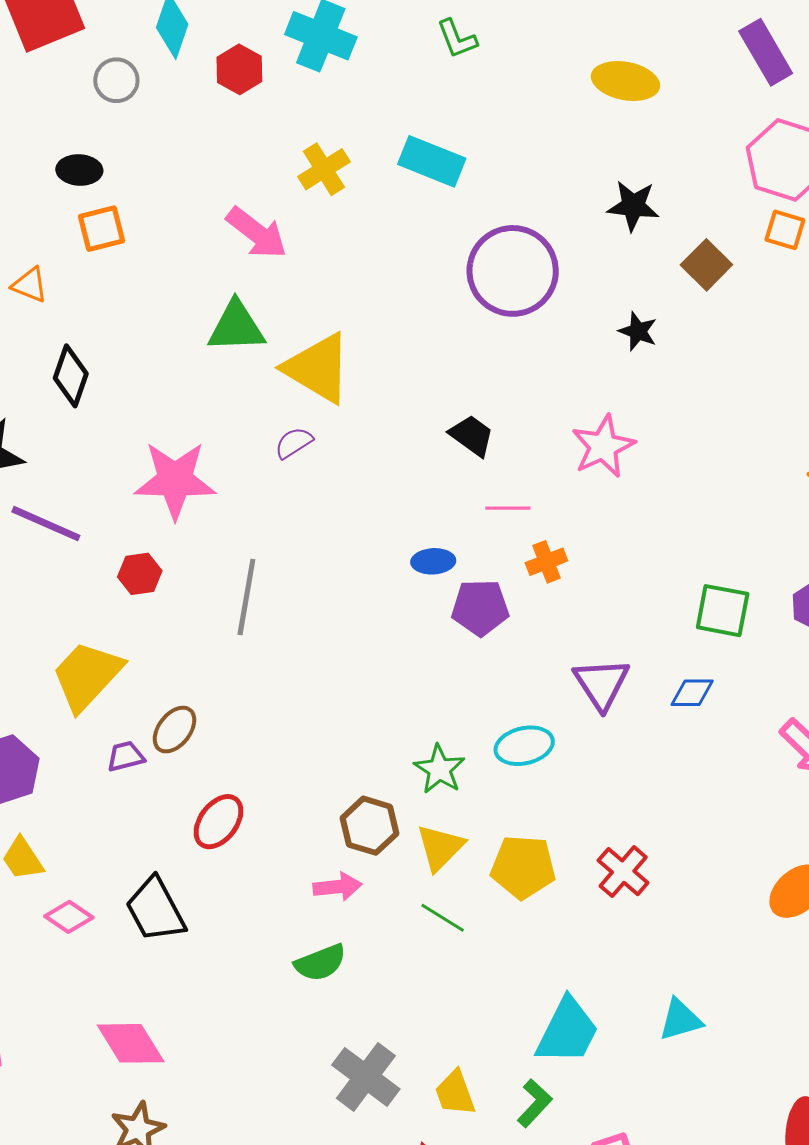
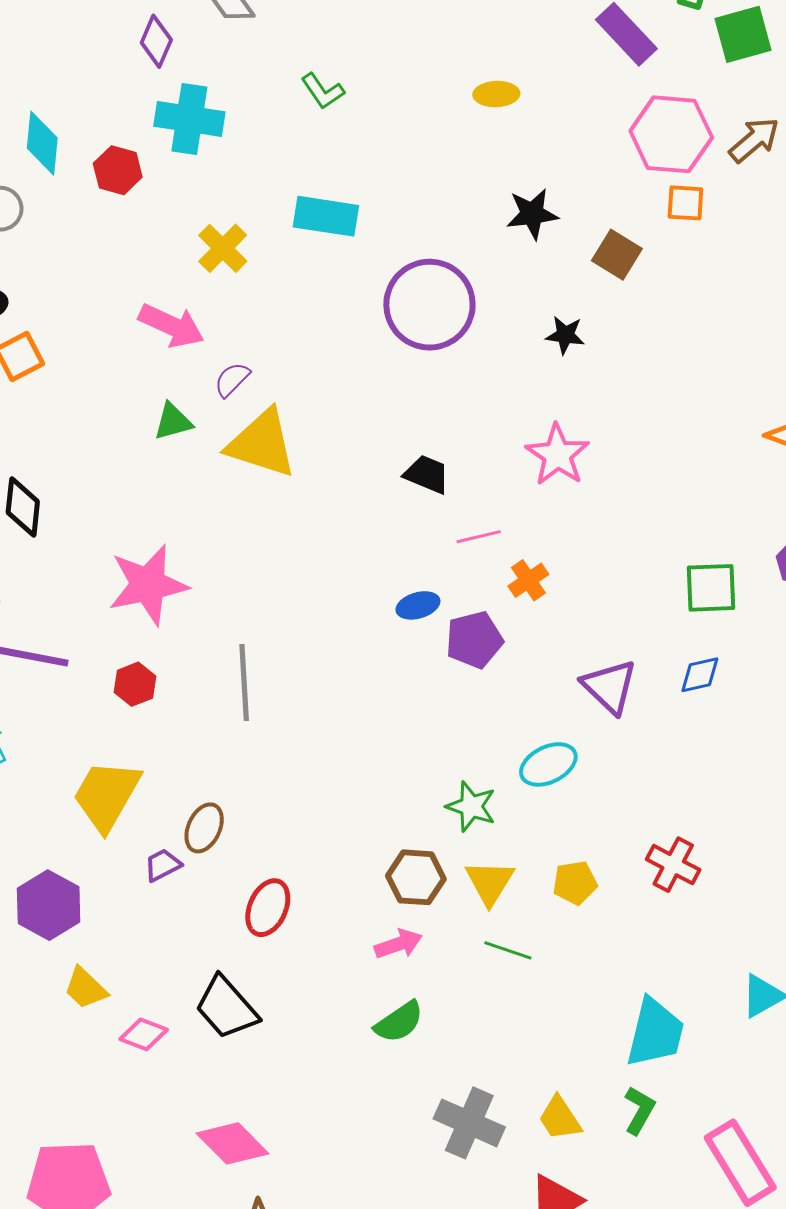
yellow ellipse: (625, 81) -> (496, 94), size x0.7
green triangle: (236, 327) -> (173, 422), size x0.7
purple semicircle: (294, 443) -> (232, 380), moved
yellow pentagon: (523, 867) -> (575, 883), size x0.7

